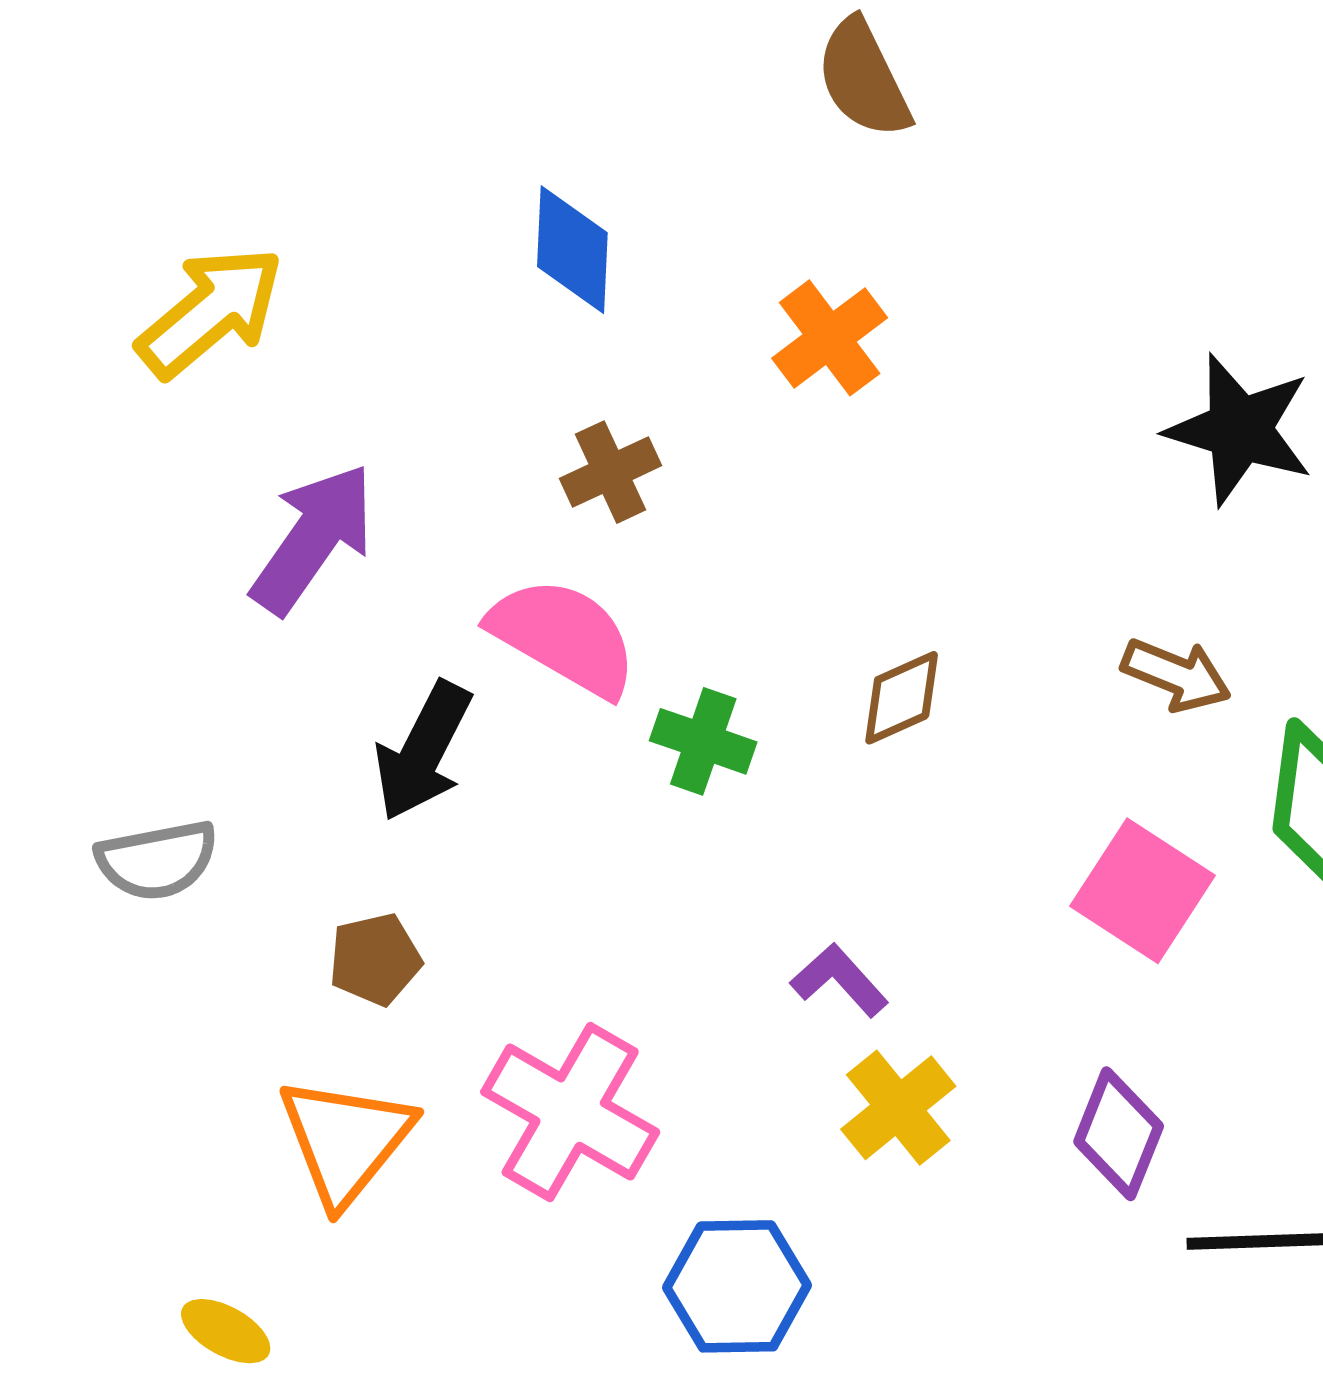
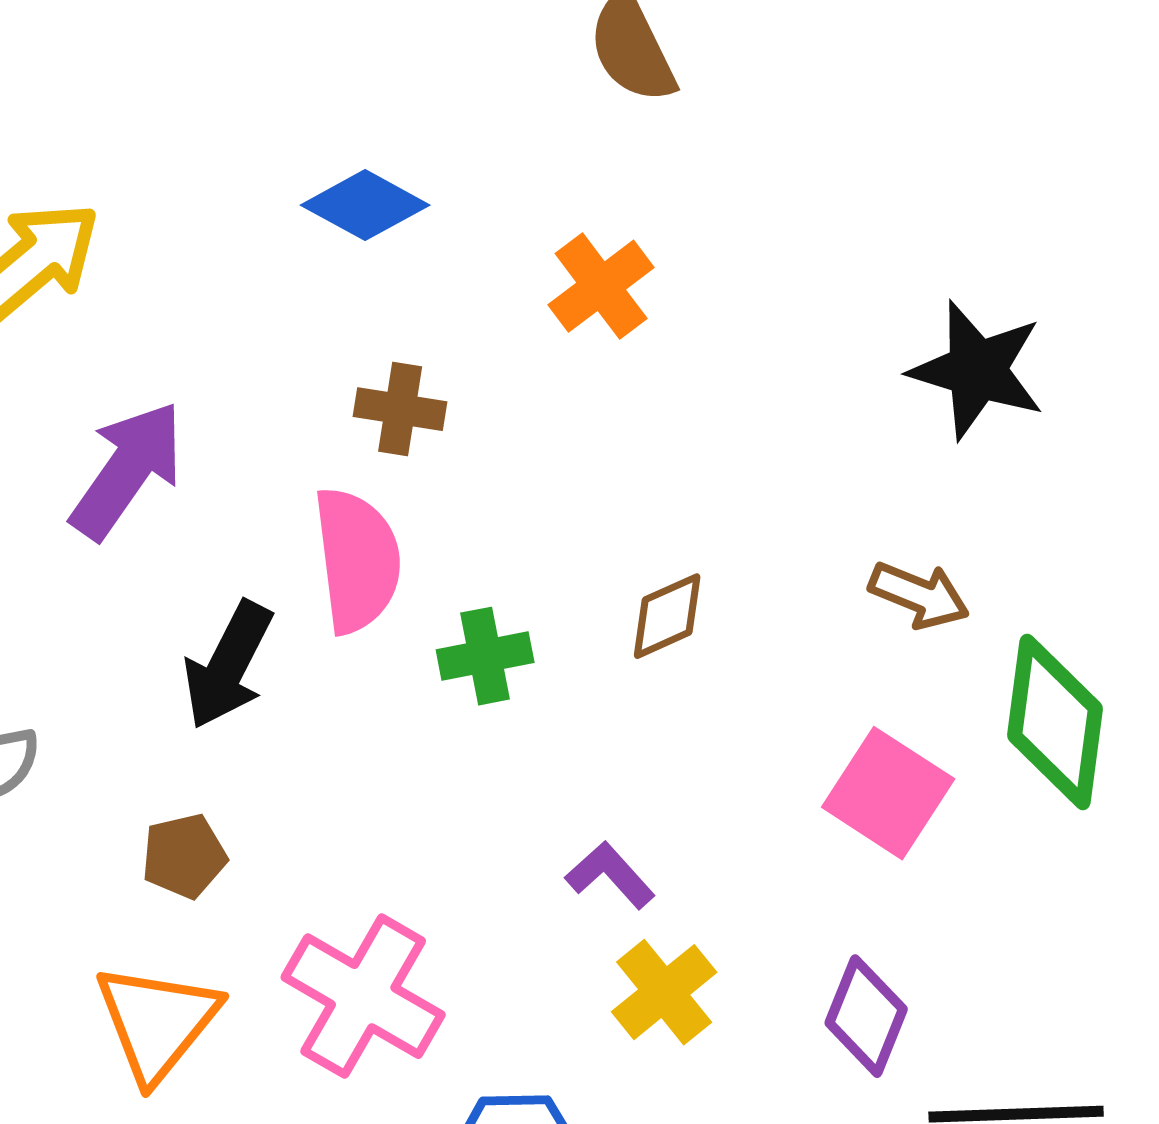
blue diamond: (572, 250) -> (365, 205), turned -64
brown cross: (611, 472) -> (400, 409), turned 34
pink semicircle: (564, 637) -> (357, 560), turned 53
green cross: (703, 741) -> (485, 656), turned -30

